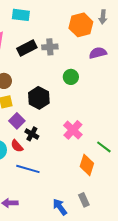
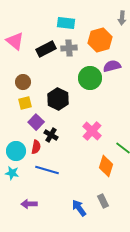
cyan rectangle: (21, 15) -> (66, 23), moved
orange hexagon: (81, 25) -> (100, 40), moved
purple semicircle: (98, 53) -> (112, 66), moved
green circle: (71, 77) -> (90, 78), size x1.5
red semicircle: (17, 146) -> (36, 147), turned -128

